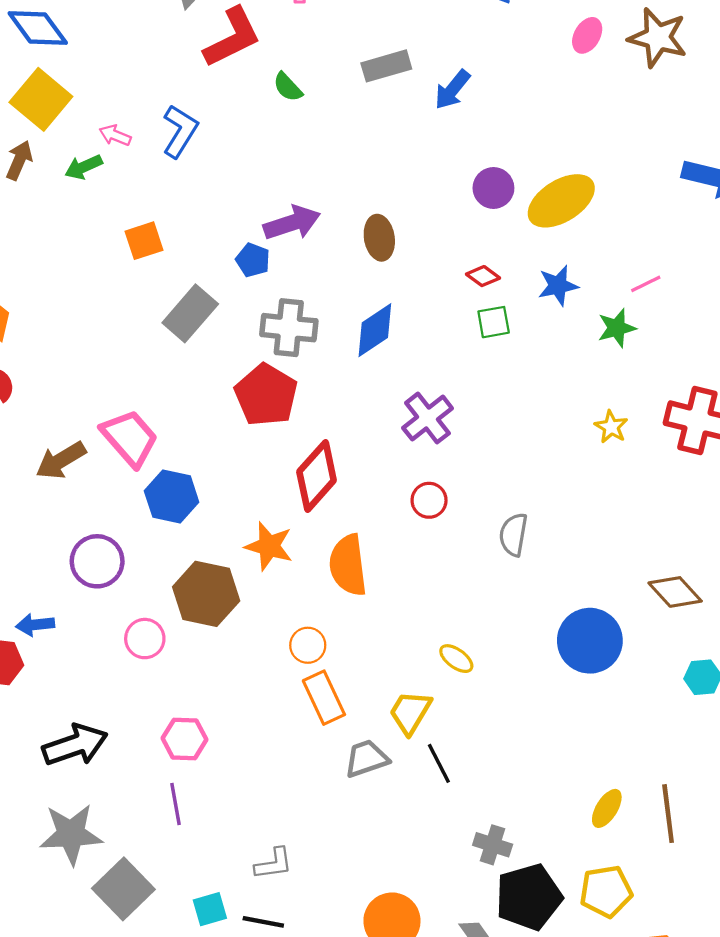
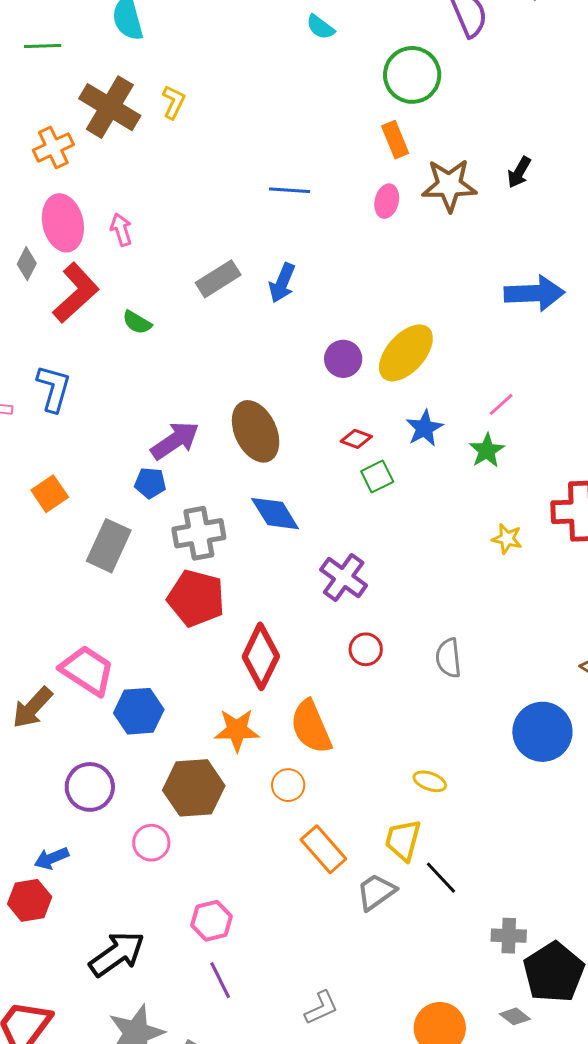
brown ellipse: (379, 238) -> (256, 431), size x1.5
blue diamond: (375, 330) -> (275, 514), turned -72
orange circle: (308, 645) -> (288, 785), moved

